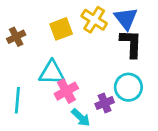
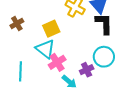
yellow square: (61, 29) -> (51, 29), moved
cyan triangle: (52, 73) -> (45, 49), turned 40

